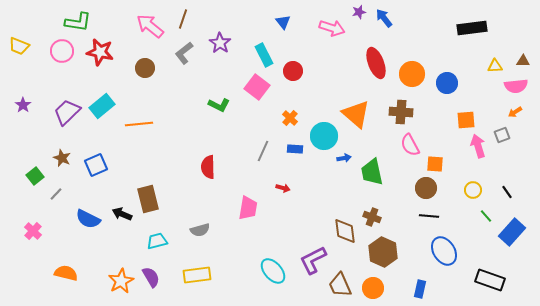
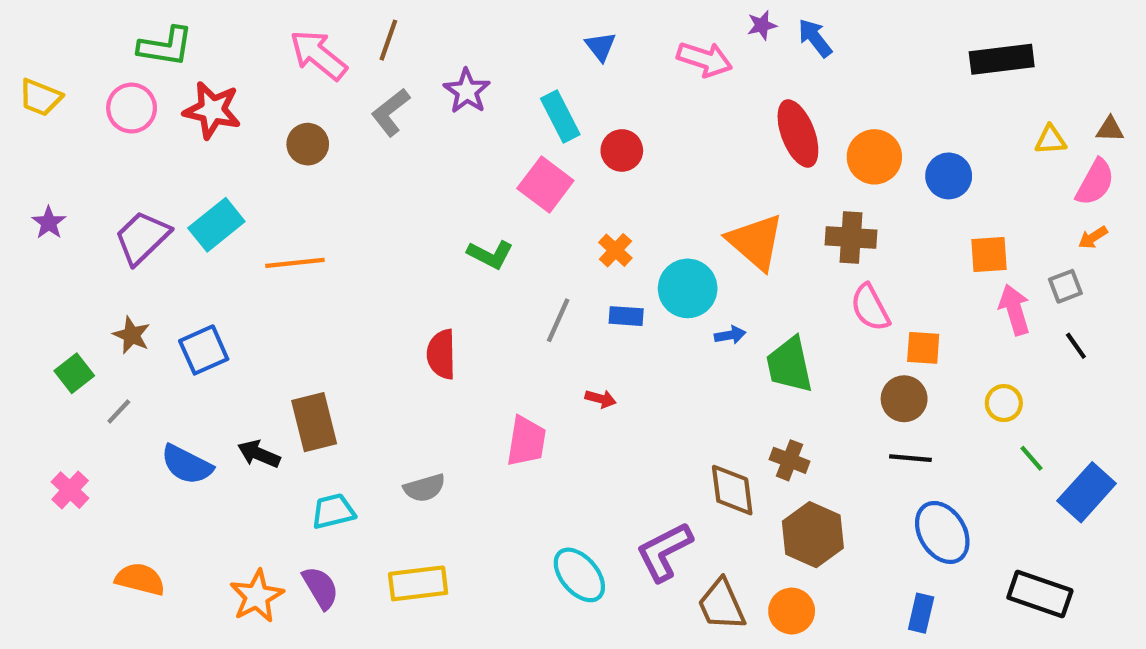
pink semicircle: (516, 86) -> (1095, 182), turned -55
green L-shape: (219, 105) -> (490, 254), moved
black line: (507, 192) -> (1076, 346), moved
blue rectangle: (420, 289) -> (921, 613), moved

